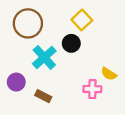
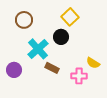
brown circle: (28, 23) -> (24, 20), size x0.7
brown rectangle: (43, 96) -> (52, 68), moved

